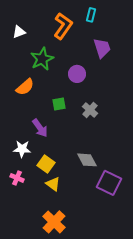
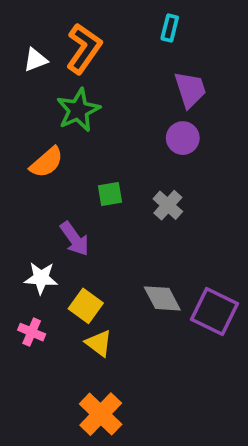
orange L-shape: (63, 26) -> (84, 49), moved
purple circle: (77, 74) -> (183, 138), moved
purple square: (109, 183) -> (214, 312), moved

